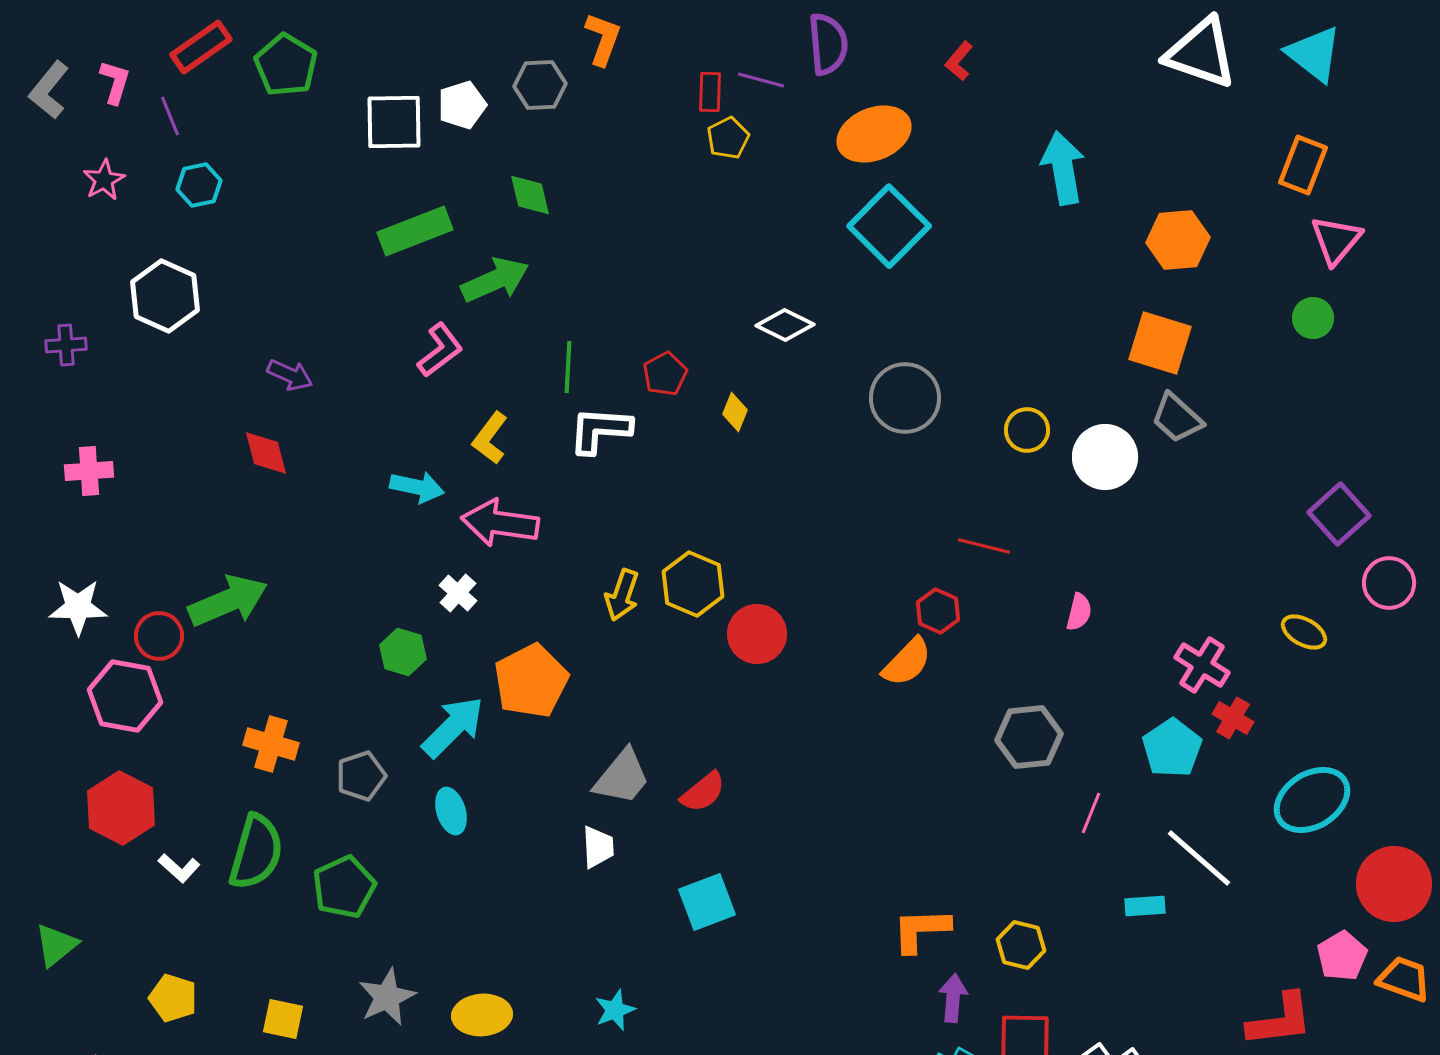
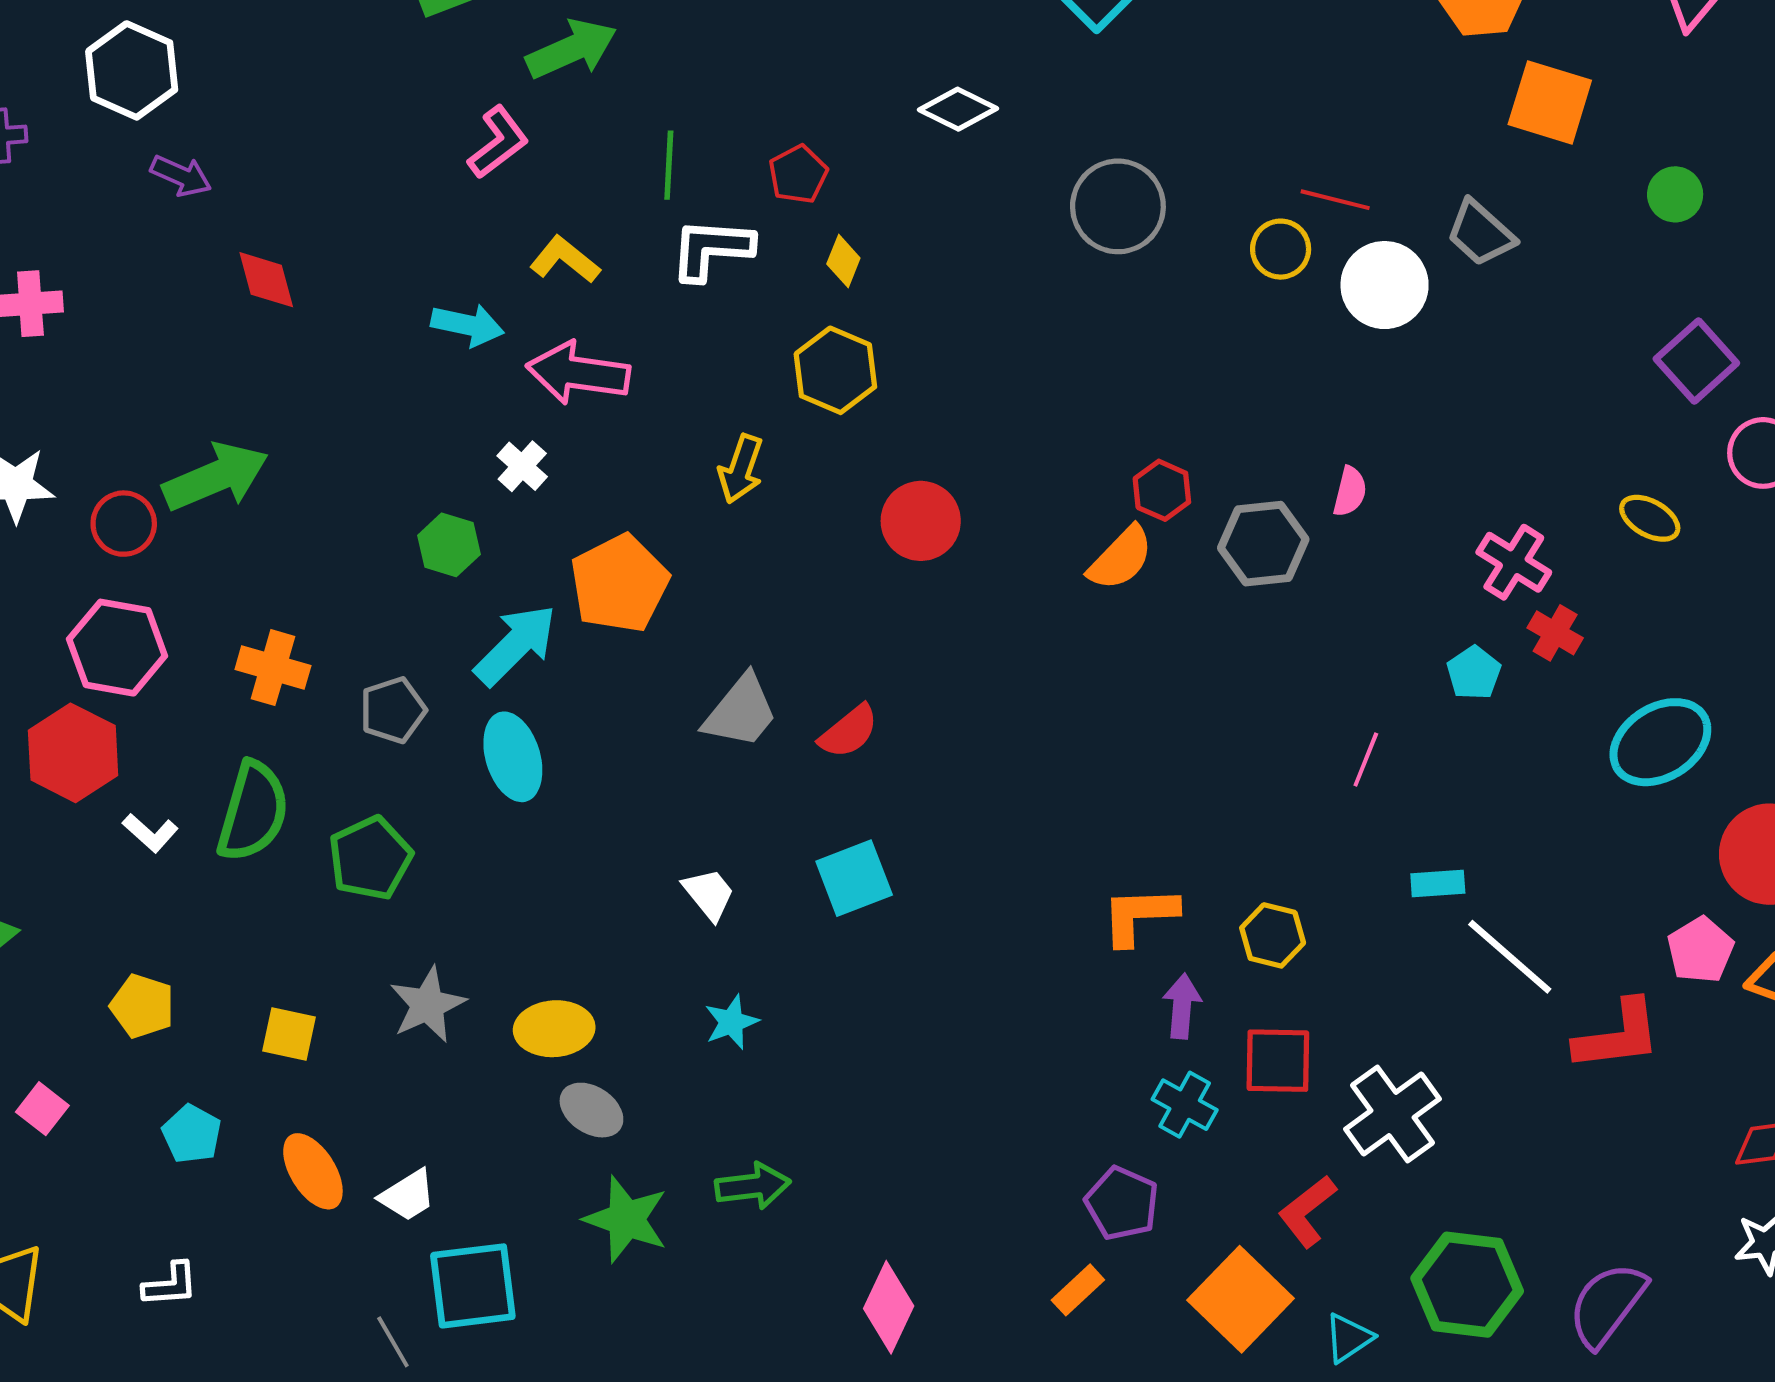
green circle: (1313, 318) -> (1675, 194), moved
orange square: (1160, 343) -> (1550, 102), moved
purple arrow: (290, 375) -> (181, 176), moved
yellow diamond: (735, 412) -> (843, 261), moved
yellow L-shape: (490, 438) -> (565, 260), turned 92
red line: (984, 546) -> (1335, 200), moved
yellow hexagon: (693, 584) -> (835, 370), moved
pink hexagon: (125, 696) -> (117, 648), moved
gray hexagon: (1029, 737) -> (1263, 544), moved
cyan pentagon: (1172, 748) -> (1474, 673), size x0.7
cyan ellipse: (451, 811) -> (513, 757), size x1.4
white trapezoid: (598, 847) -> (709, 894), moved, turned -36
white line: (1199, 858) -> (1510, 957), moved

